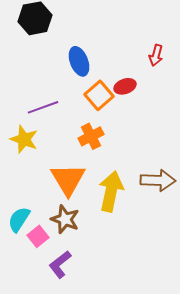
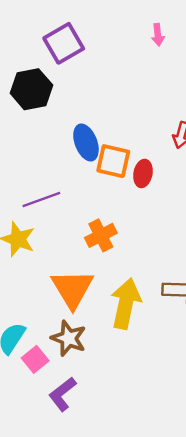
red ellipse: (125, 86) -> (143, 173), turned -60
orange square: (99, 95) -> (113, 161), moved, turned -36

